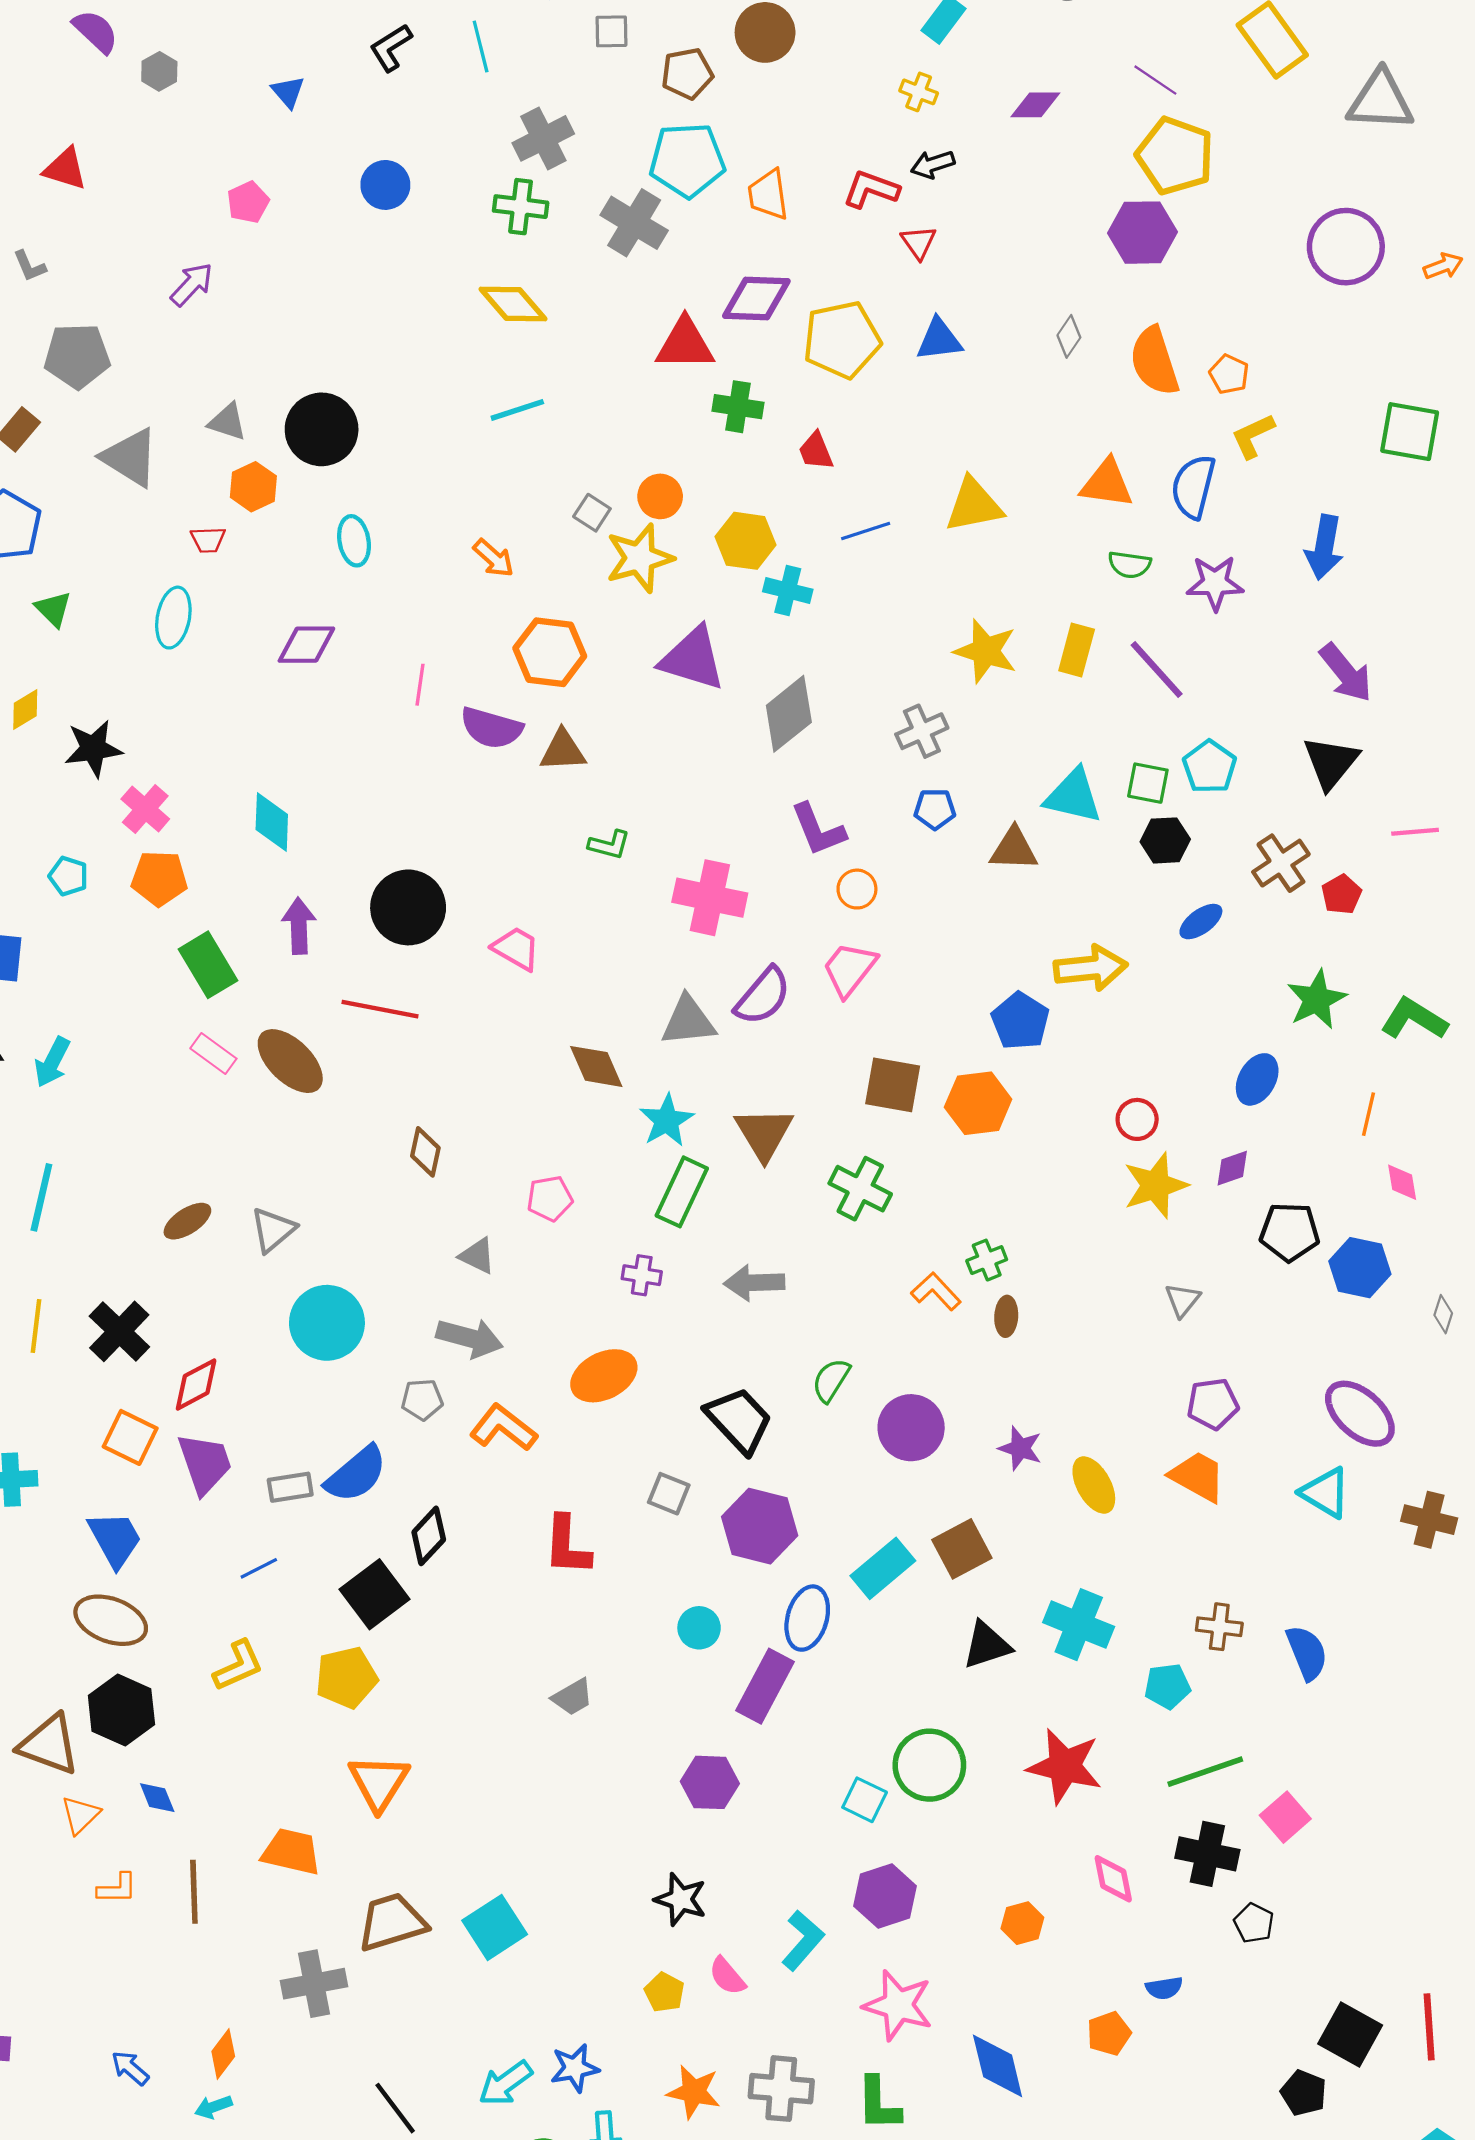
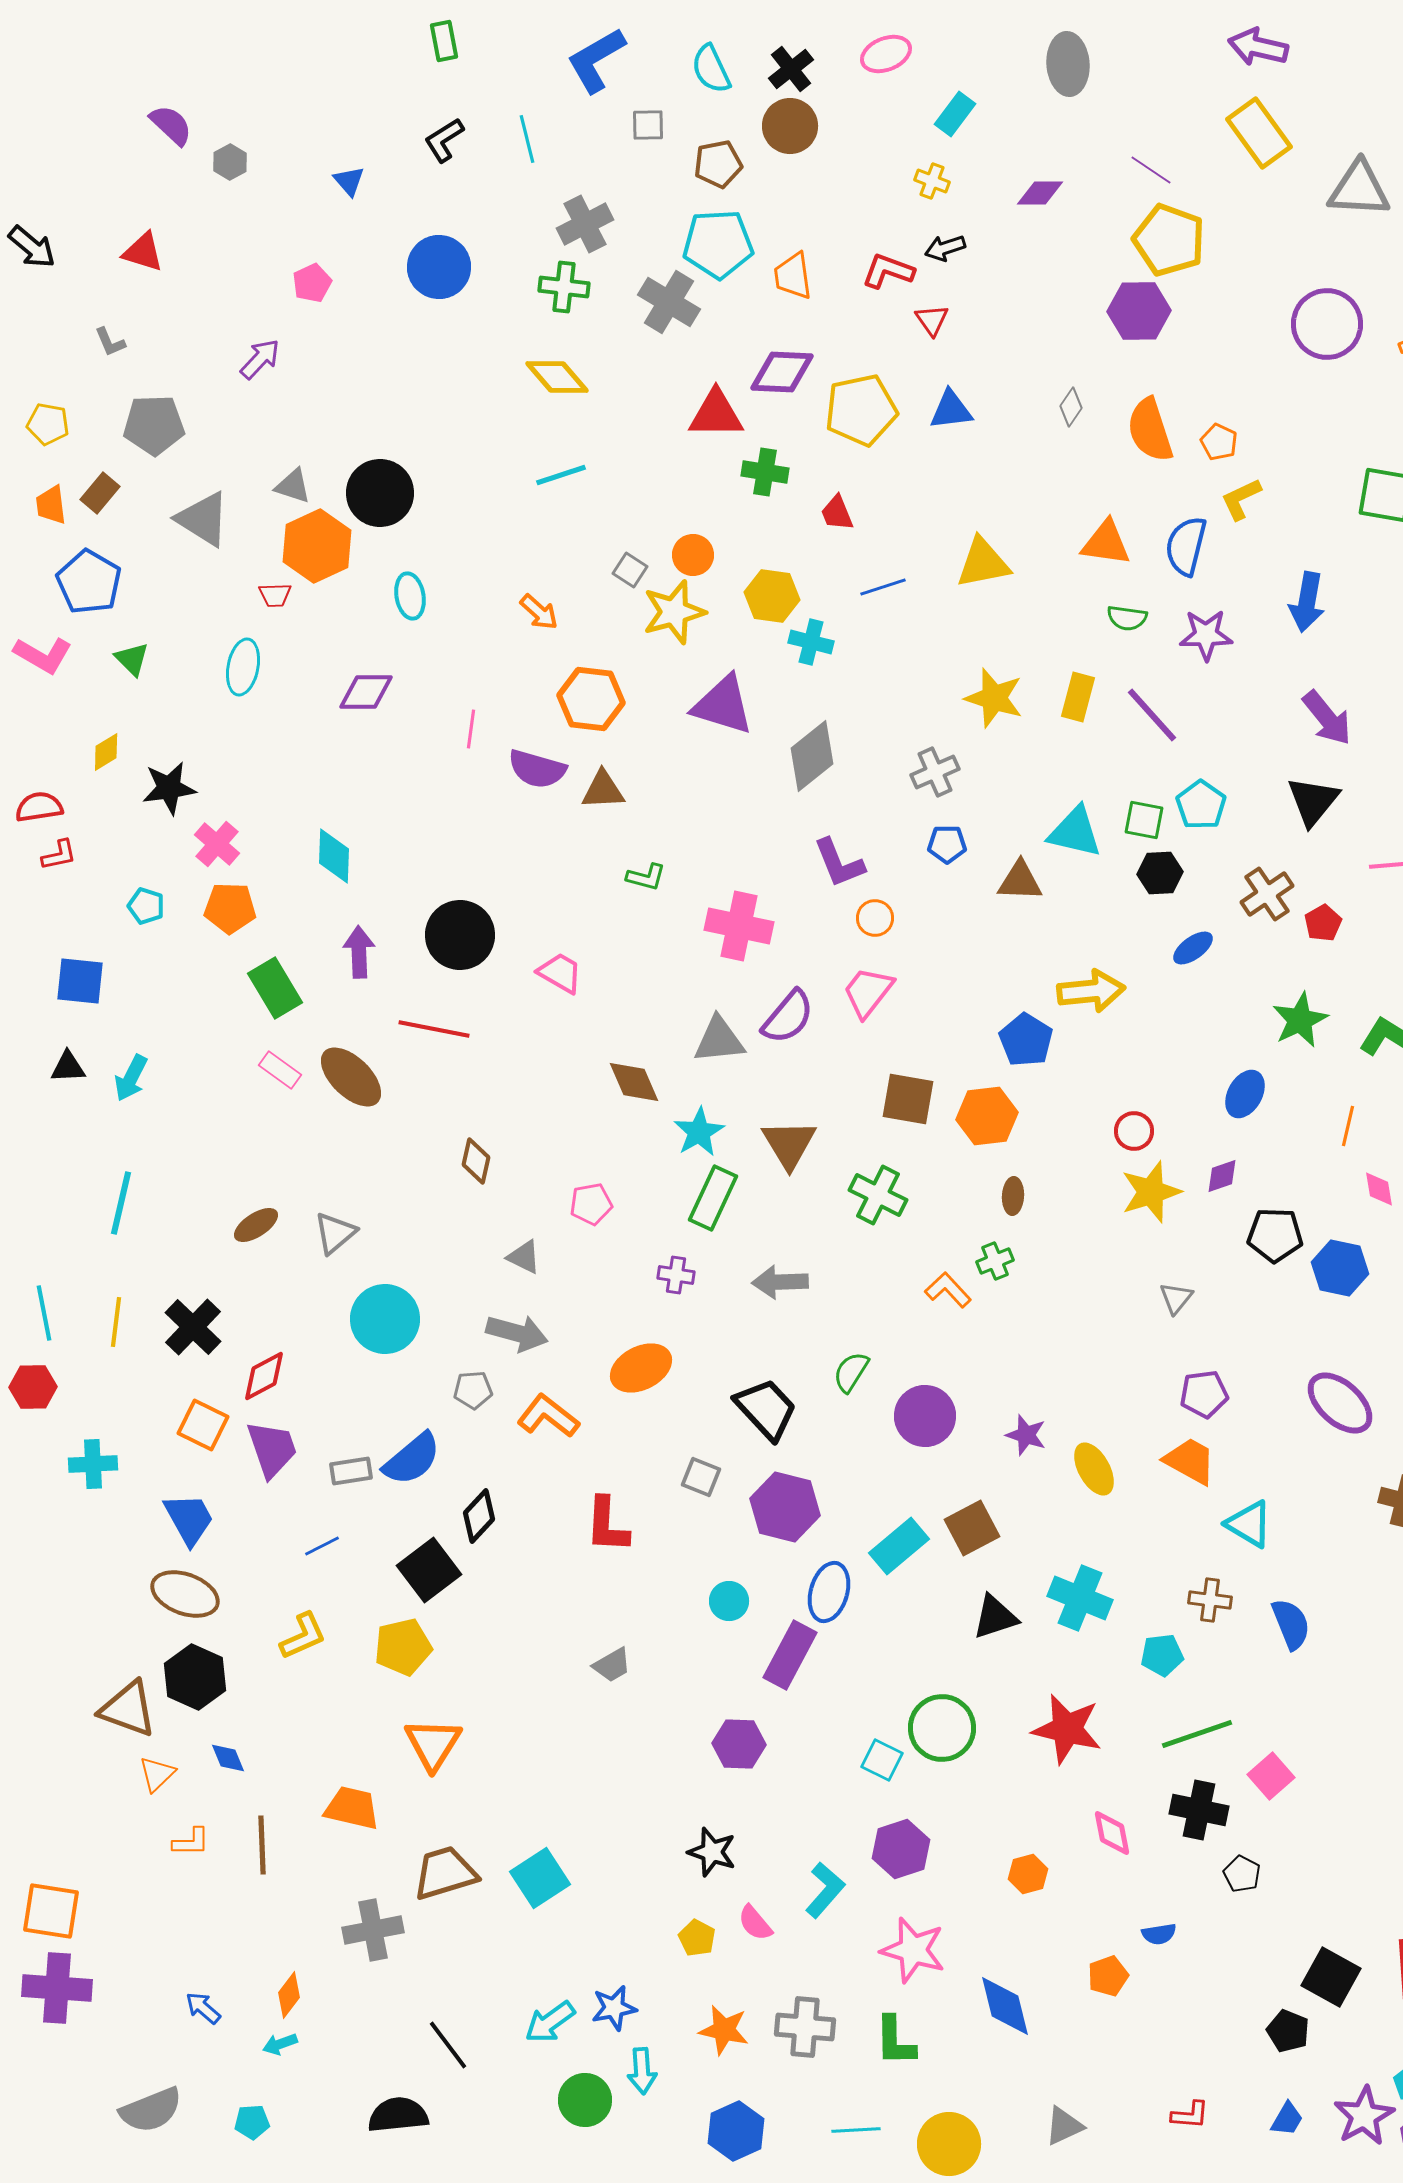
blue circle: (385, 185) -> (439, 267), size x1.4
orange hexagon: (253, 487) -> (317, 546), size x1.6
brown ellipse: (1006, 1316) -> (1013, 1196), moved
cyan triangle: (1325, 1493) -> (1249, 1524), moved

